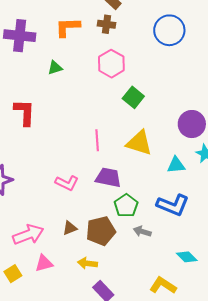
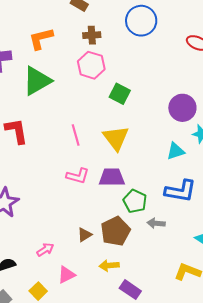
brown cross: (107, 24) -> (92, 35), moved
green triangle: (55, 68) -> (37, 81), size x2.0
pink line: (97, 140) -> (76, 135), moved
yellow triangle: (139, 143) -> (116, 138), moved, turned 48
pink L-shape: (67, 183) -> (78, 176), moved
pink arrow: (28, 235) -> (45, 250), size x0.6

